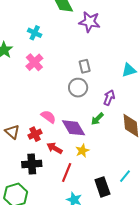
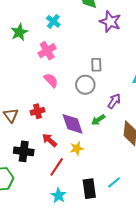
pink semicircle: (48, 117) -> (51, 80), moved
red cross: (35, 134) -> (37, 111), moved

